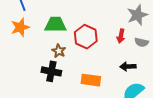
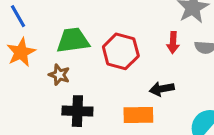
brown star: (59, 51) -> (59, 75), moved
black arrow: (128, 66) -> (162, 89), moved

